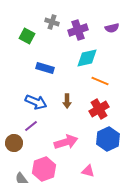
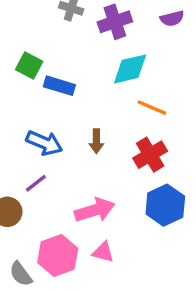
green square: (27, 36) -> (29, 66), moved
pink triangle: (88, 171) -> (103, 252), moved

